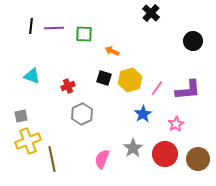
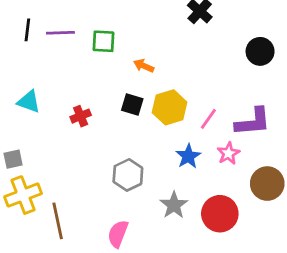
gray hexagon: (82, 114) -> (128, 175), moved
pink star: (176, 124) -> (228, 153), moved
pink semicircle: (102, 159) -> (118, 234), moved
brown circle: (198, 159) -> (267, 184), moved

